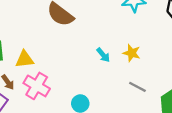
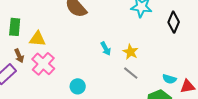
gray line: (137, 87) -> (131, 73), moved

